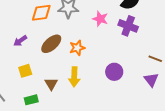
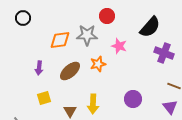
purple cross: (128, 26) -> (164, 53), moved
purple arrow: (20, 41) -> (39, 68), turned -48
orange star: (77, 48) -> (98, 64), moved

